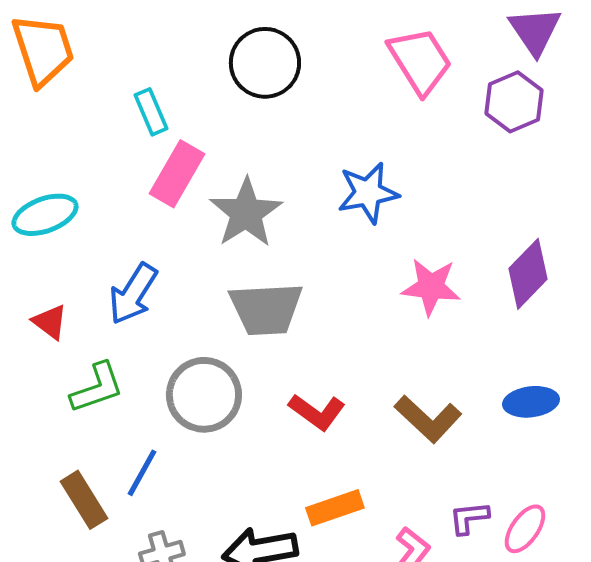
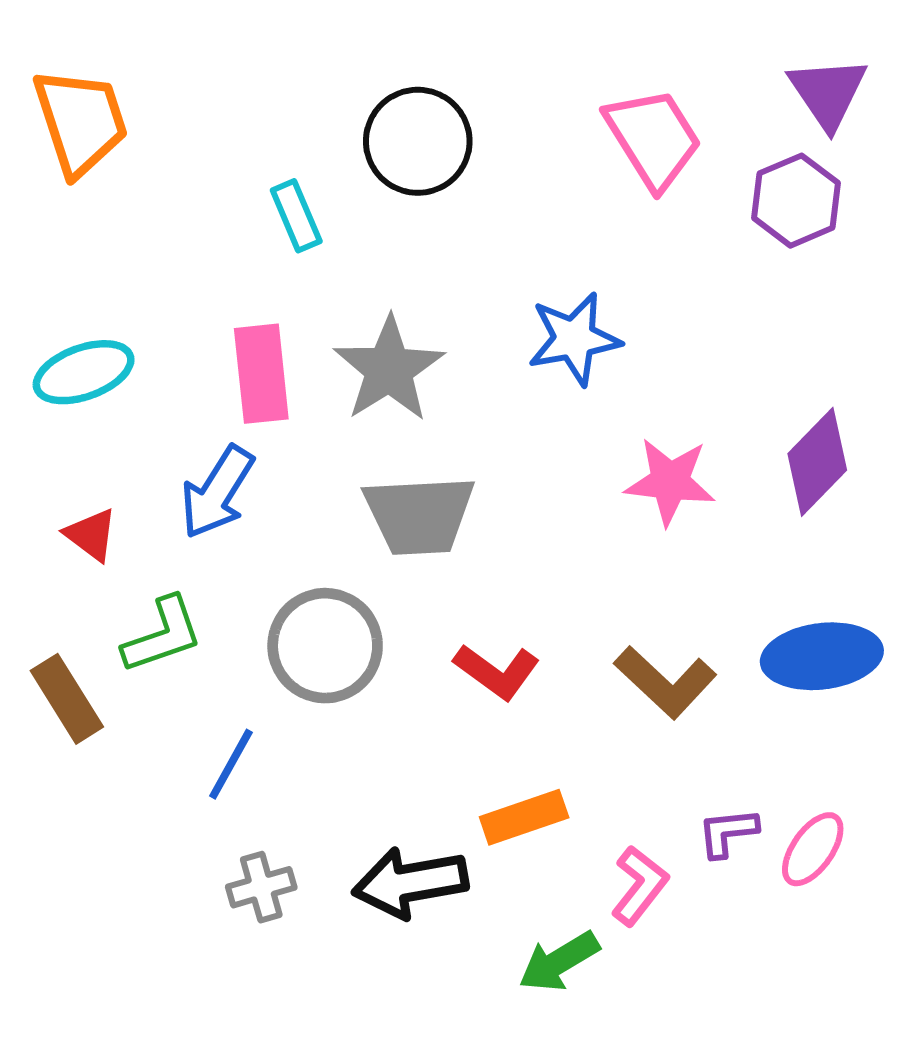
cyan rectangle: (151, 112) -> (296, 216), moved
pink rectangle: (177, 174) -> (261, 374), moved, turned -36
blue ellipse: (531, 402) -> (822, 656), size x1.4
brown rectangle: (84, 500) -> (67, 699), moved

